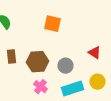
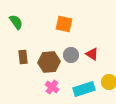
red triangle: (94, 53) -> (92, 54), moved
gray circle: (66, 66) -> (71, 55), moved

